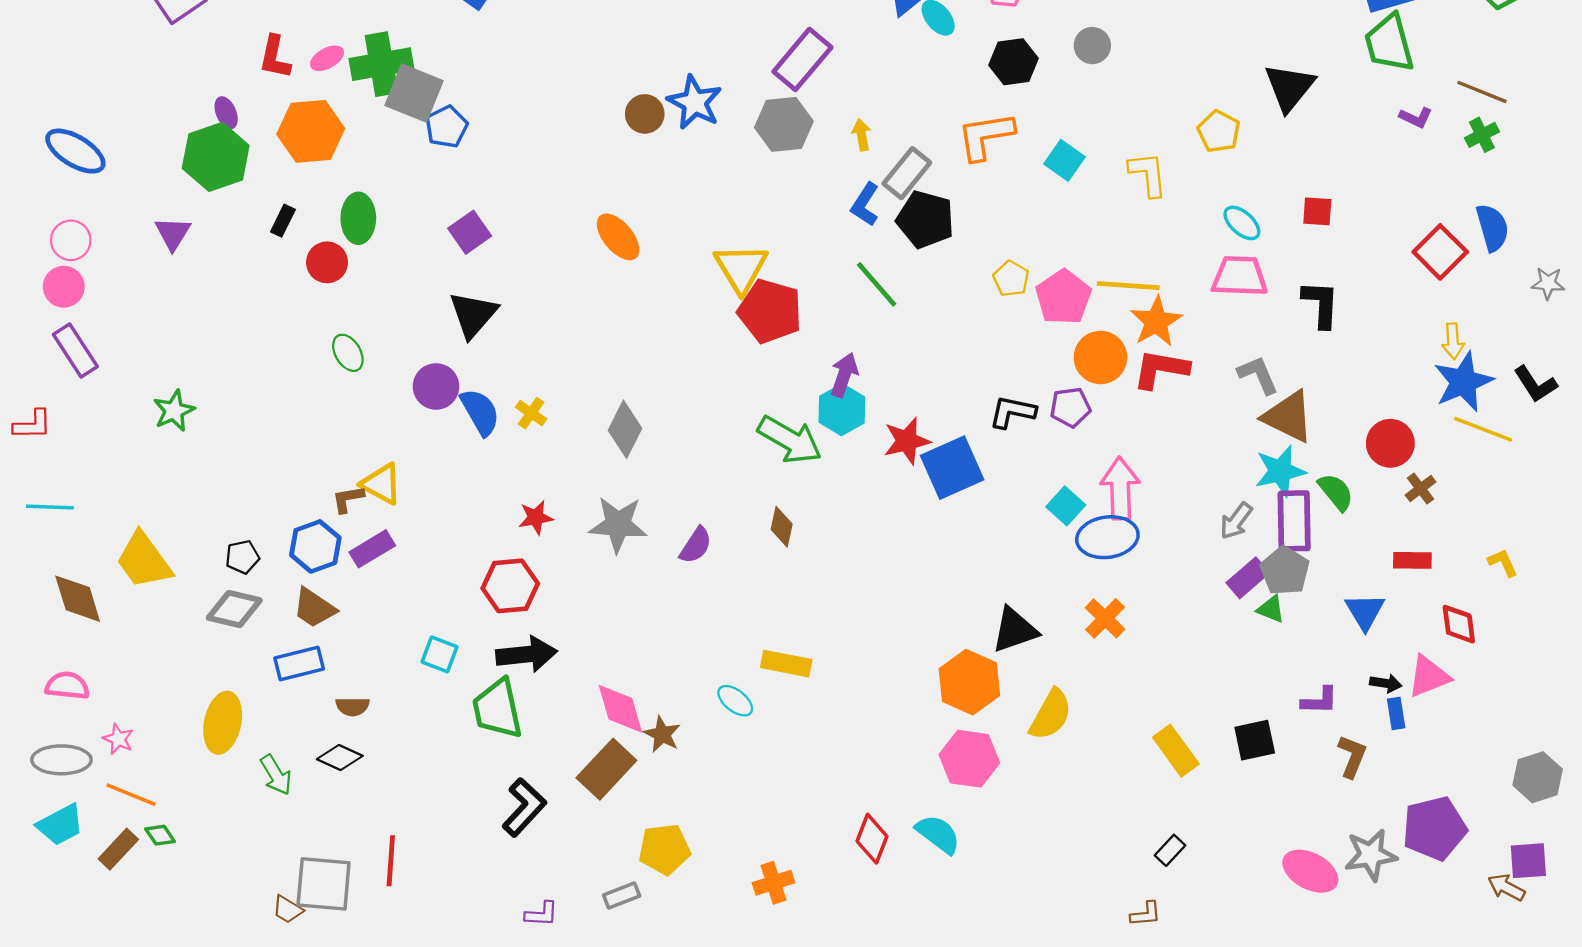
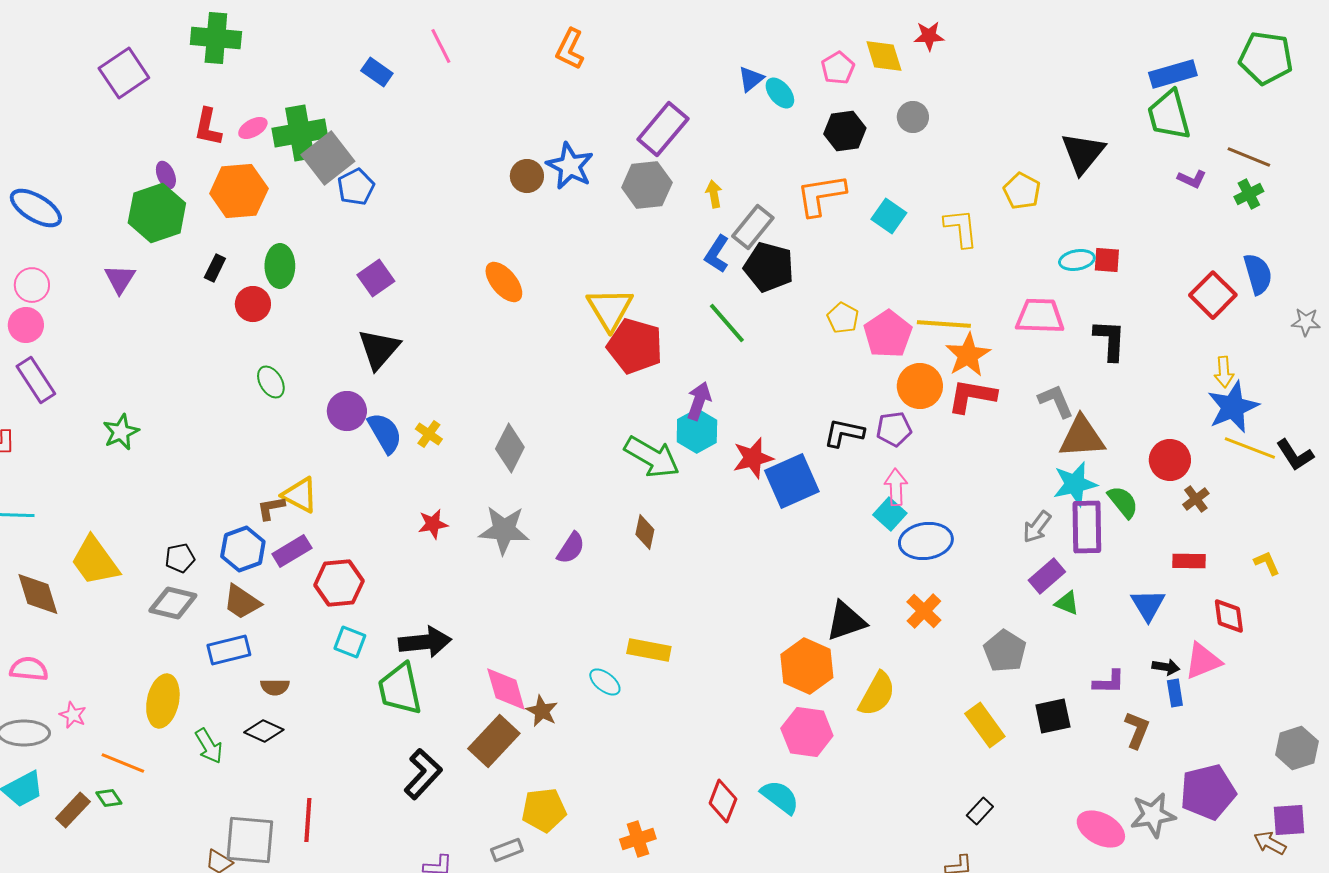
gray square: (414, 93) -> (328, 158), turned 30
cyan ellipse: (1242, 223) -> (1077, 260), moved, turned -52
black L-shape: (1535, 384) -> (1295, 455), moved
brown triangle: (1288, 417) -> (1082, 437), turned -30
pink arrow: (1120, 488) -> (896, 487), moved, size x0.7
gray pentagon: (1285, 571) -> (1005, 651), moved
red hexagon: (510, 586) -> (339, 583), moved
orange line: (131, 795) -> (123, 763), moved

